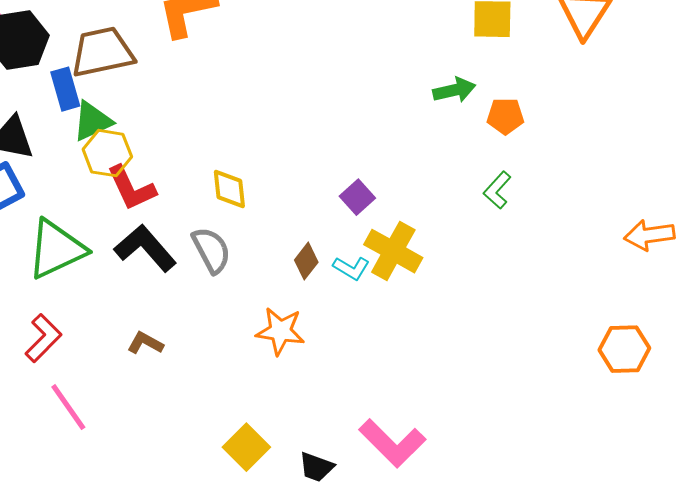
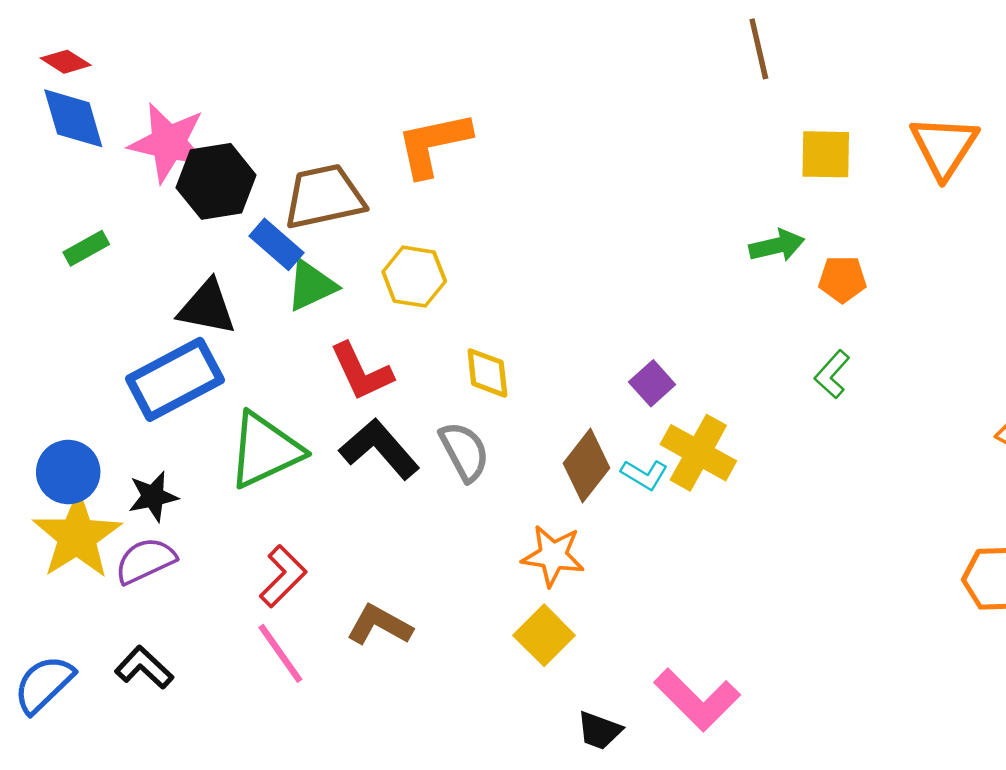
blue rectangle: (65, 89) -> (277, 244), turned -33
yellow hexagon: (107, 153) -> (414, 277), moved
brown diamond: (306, 261) -> (586, 466), size x1.5
red L-shape: (43, 338) -> (283, 576), moved
brown L-shape: (145, 343) -> (379, 625), moved, size x1.4
yellow square: (246, 447) -> (544, 635), moved

